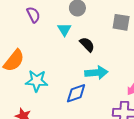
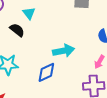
black semicircle: (87, 44) -> (17, 30), moved

